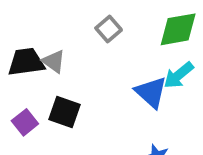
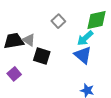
cyan arrow: (179, 75) -> (85, 38), moved
black square: (65, 112) -> (42, 56), moved

